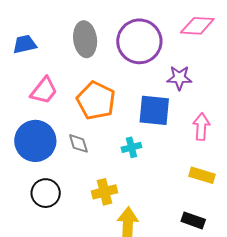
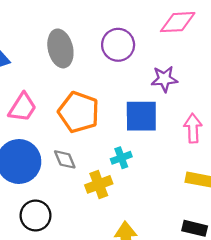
purple circle: (139, 41) -> (118, 45), size x0.7
yellow cross: (104, 192) -> (99, 184), moved

